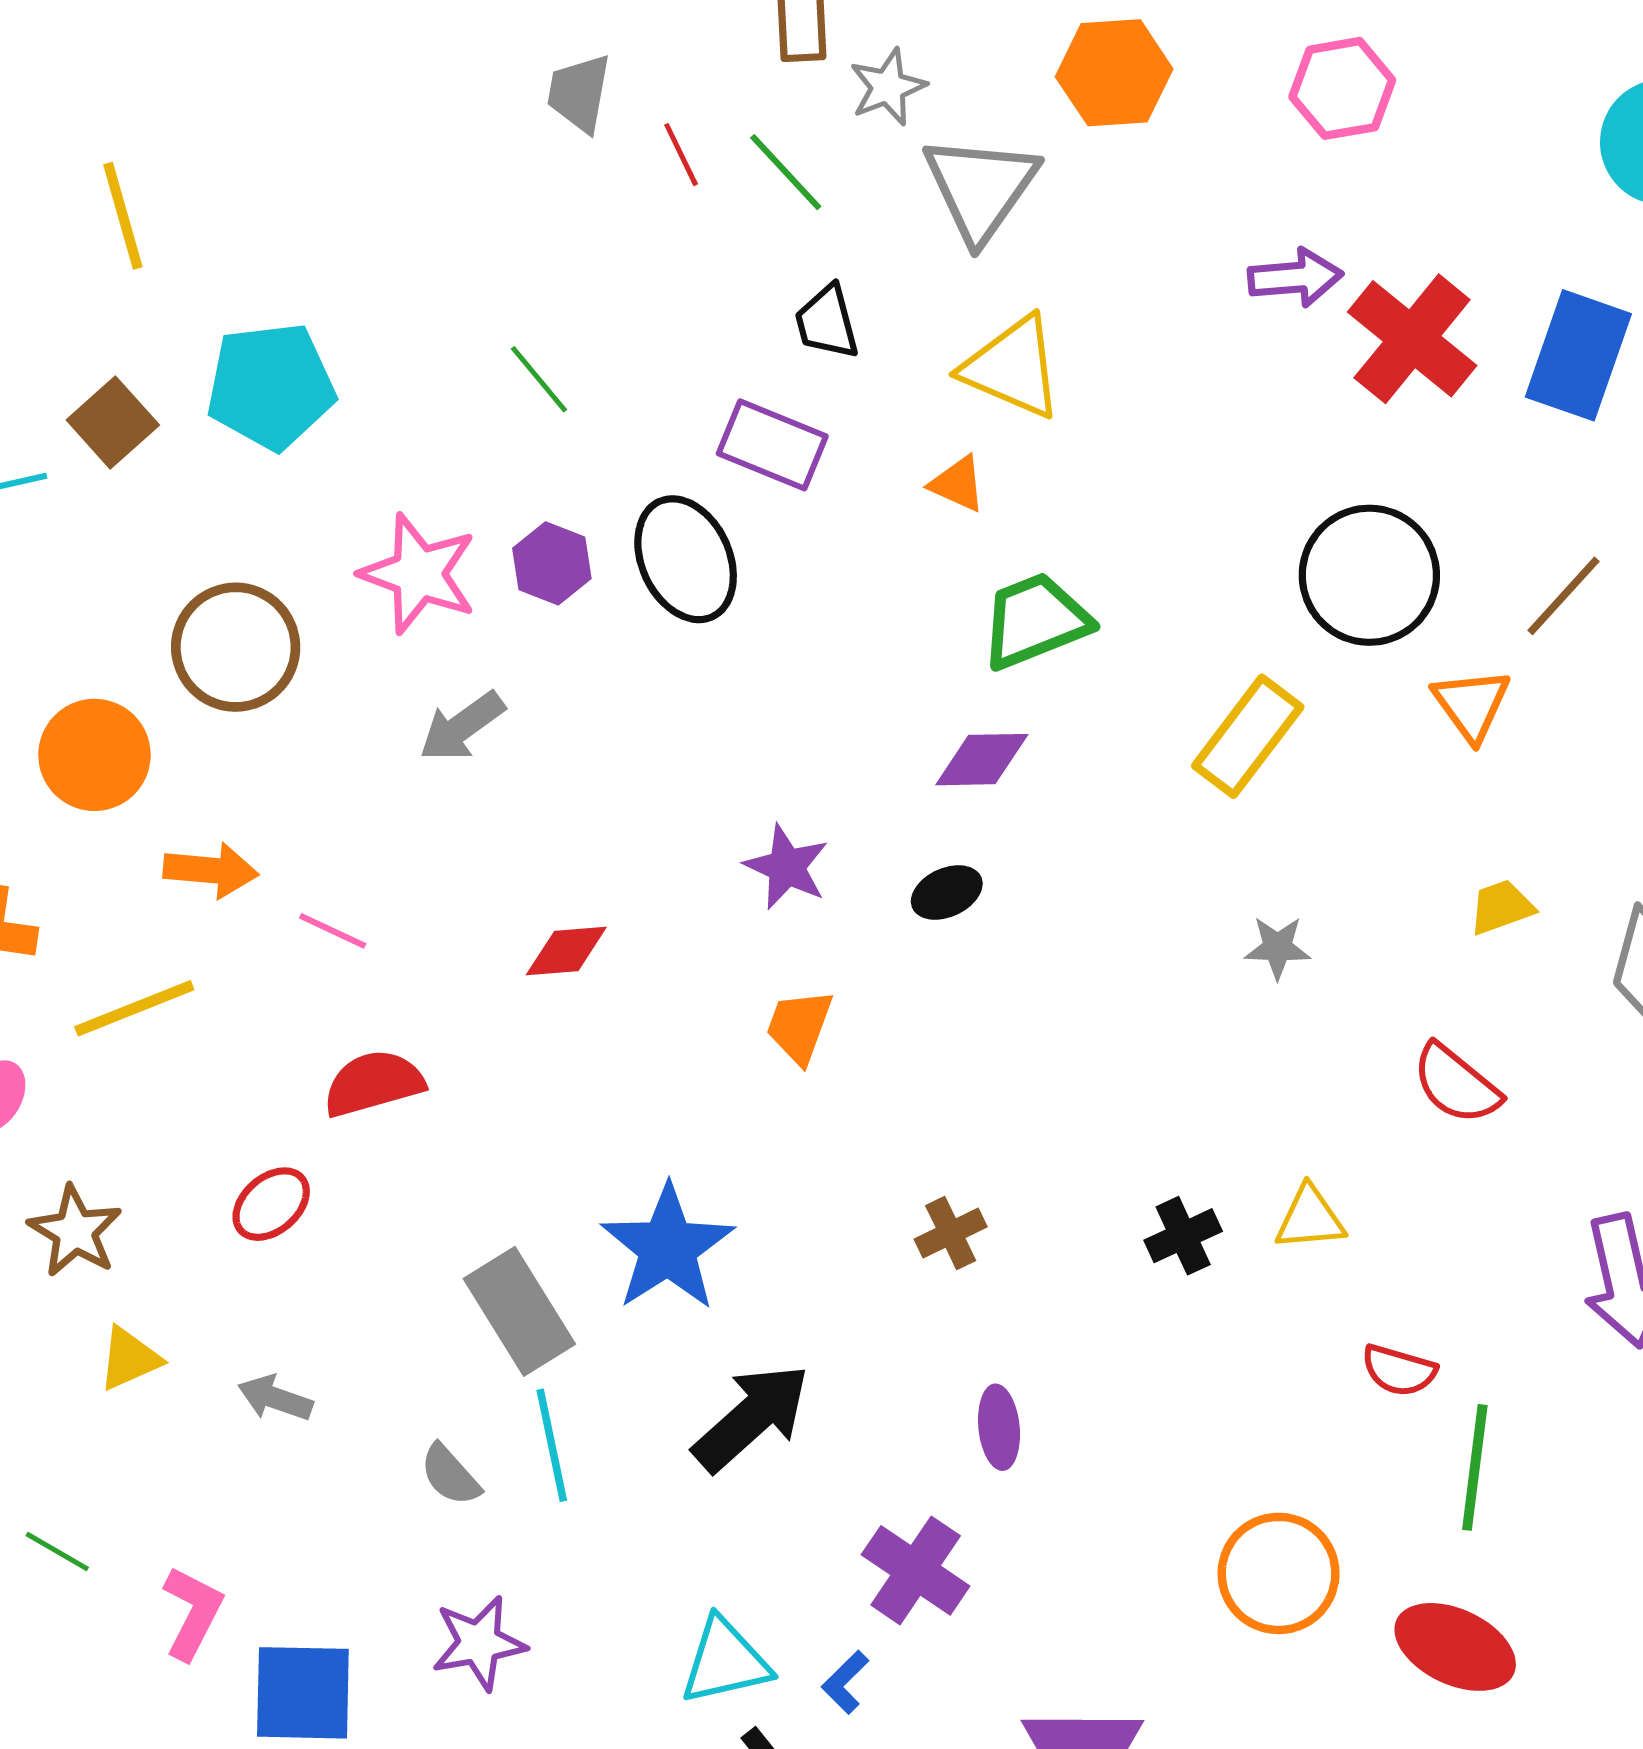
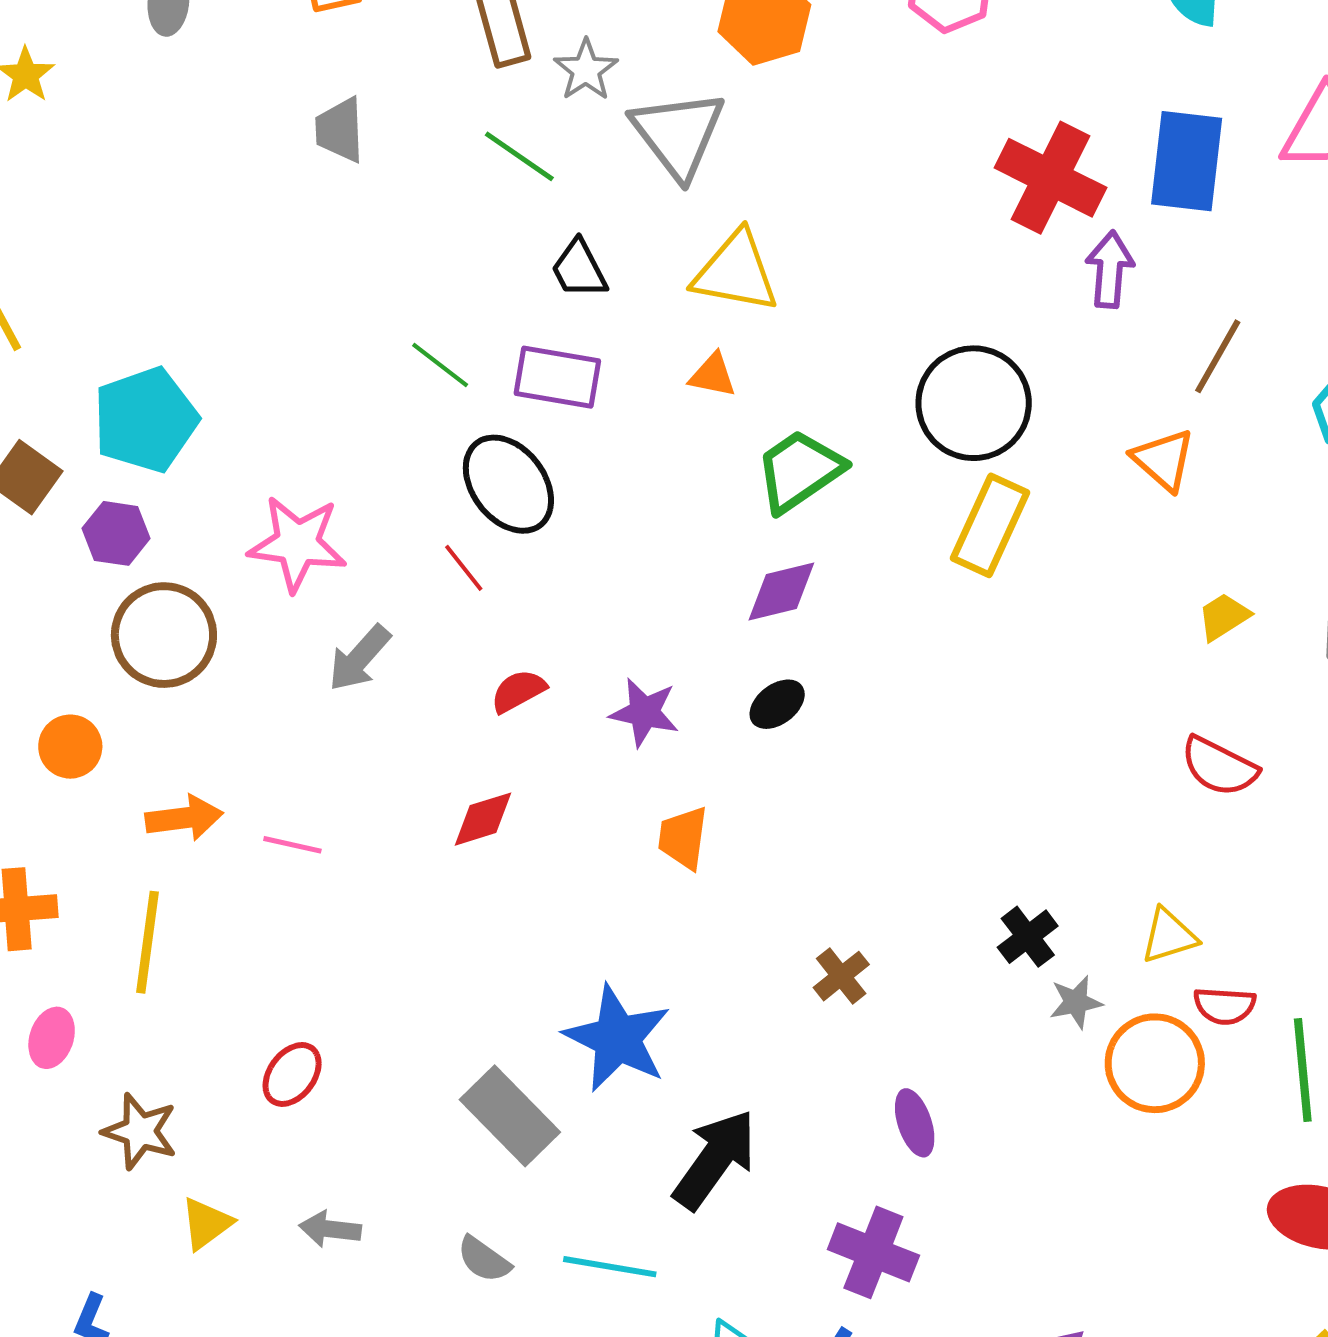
red line: (681, 155) -> (464, 568), moved
purple arrow: (1295, 278) -> (1110, 269), moved, turned -68
green line: (539, 379) -> (440, 365), moved
purple hexagon: (552, 563) -> (116, 533), moved
black circle: (1369, 575) -> (974, 403), moved
orange circle: (94, 755) -> (70, 747), size x0.7
gray star: (1278, 948) -> (1076, 1002), moved
yellow line: (134, 1008) -> (148, 942), turned -48
red semicircle: (374, 1083) -> (518, 691), moved, size x0.7
yellow triangle: (1310, 1218) -> (1169, 936), moved
cyan line: (552, 1445) -> (610, 1267), moved, turned -56
orange circle: (1279, 1573) -> (1155, 1063), moved

